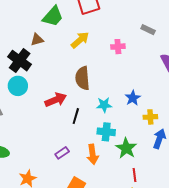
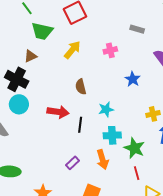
green trapezoid: (53, 16) -> (42, 31), turned 70
brown semicircle: (82, 78) -> (81, 87), size x0.7
blue star: (133, 98) -> (133, 79), moved
red arrow: (56, 100) -> (58, 112), turned 40
red line: (135, 175) -> (137, 173), moved

